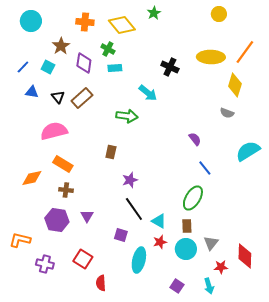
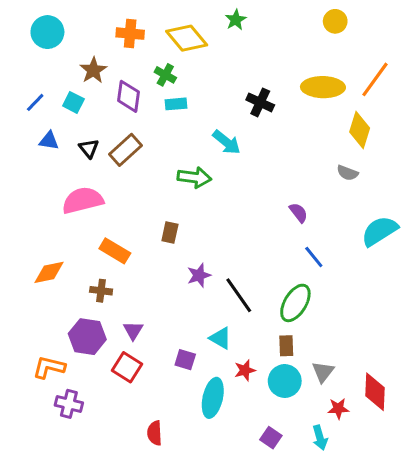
orange rectangle: (63, 164) -> (115, 251), moved
black line: (134, 209) -> (239, 295), moved
cyan triangle: (159, 221) -> (220, 338), moved
orange L-shape: (20, 240) -> (49, 367), moved
red square: (83, 259) -> (127, 367), moved

